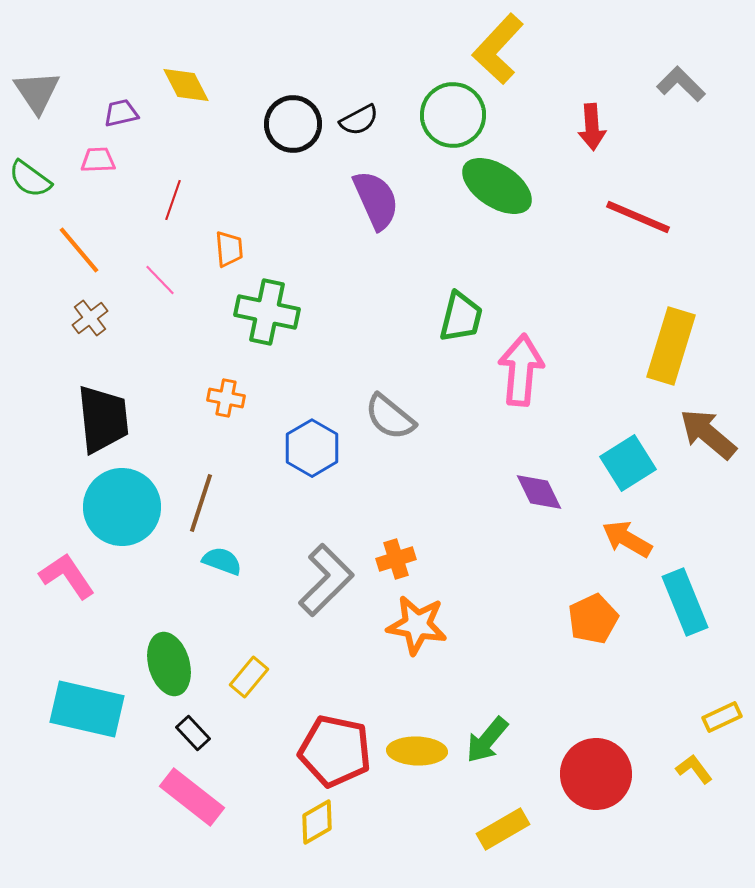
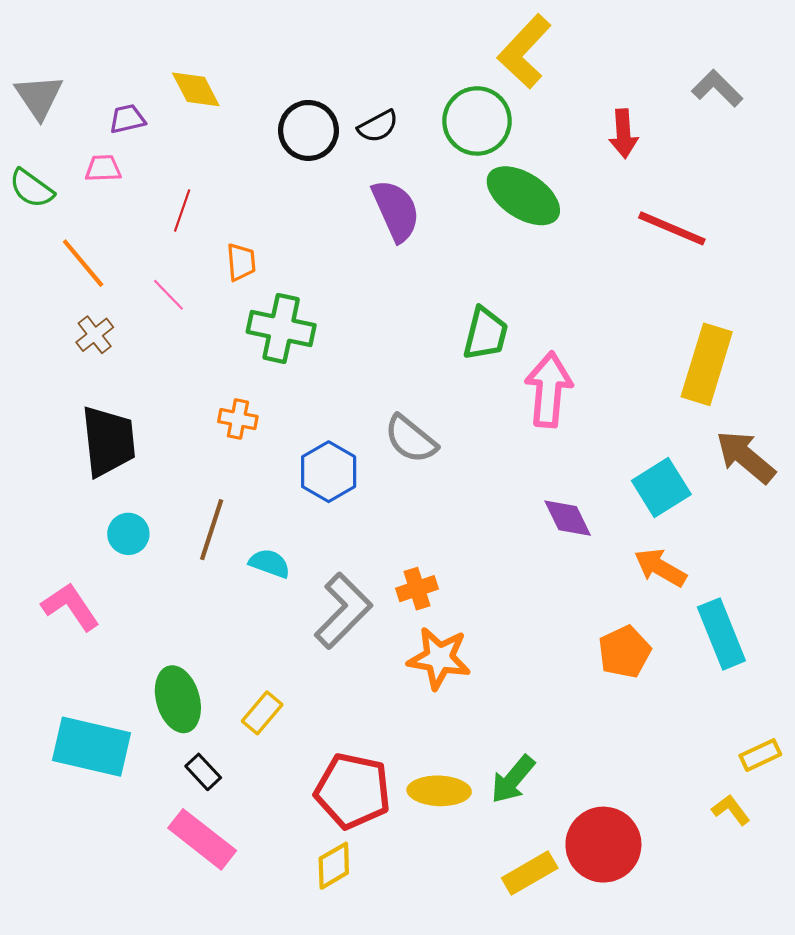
cyan circle: (122, 507) -> (128, 534), size x0.5
cyan semicircle: (222, 561) -> (270, 563), moved
red circle: (596, 774) -> (603, 845), moved

